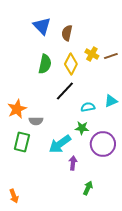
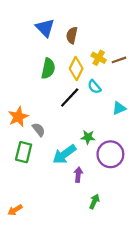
cyan semicircle: (88, 107) -> (94, 87), moved, turned -120
gray semicircle: (36, 121) -> (39, 130), turned -128
orange arrow: (14, 196) -> (15, 210), turned 80

